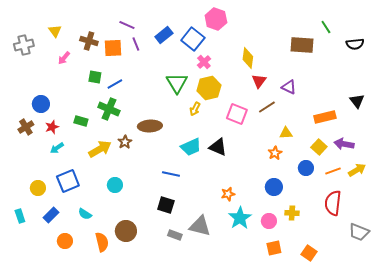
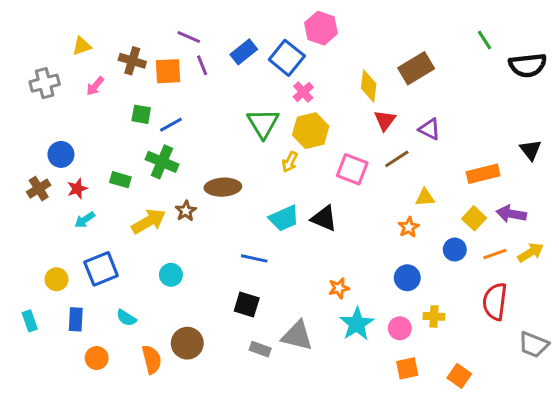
yellow triangle: (55, 31) -> (82, 46), turned 48
black semicircle: (355, 44) -> (528, 65), size x1.4
gray cross: (24, 45) -> (45, 83), moved
brown rectangle: (302, 45) -> (416, 68), moved, turned -35
blue rectangle: (51, 215) -> (76, 319), turned -42

